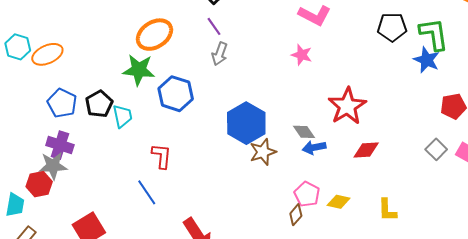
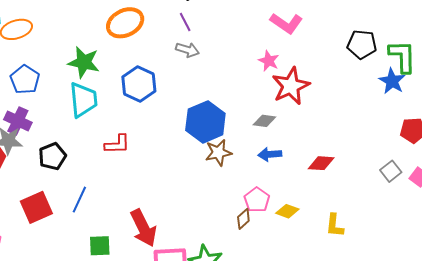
gray arrow: (220, 54) -> (187, 50), turned -100
green star: (139, 70) -> (84, 62), moved
black pentagon: (99, 104) -> (52, 156), moved
red star: (347, 106) -> (291, 86), moved
cyan trapezoid: (122, 116) -> (83, 100), size x1.5
gray diamond: (304, 132) -> (264, 121), moved, turned -55
red L-shape: (162, 156) -> (117, 144), turned 76
blue line: (147, 192) -> (79, 200), moved, turned 52

